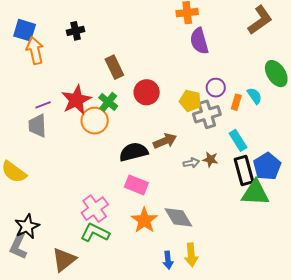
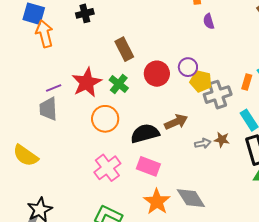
purple semicircle: (199, 41) -> (209, 21), size x0.6
purple circle: (216, 88) -> (188, 67), moved
orange circle: (95, 121) -> (105, 119), moved
pink cross: (95, 209) -> (107, 168), moved

